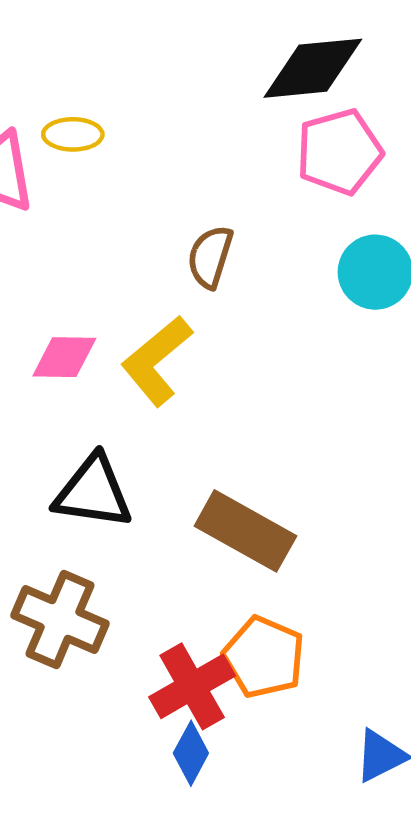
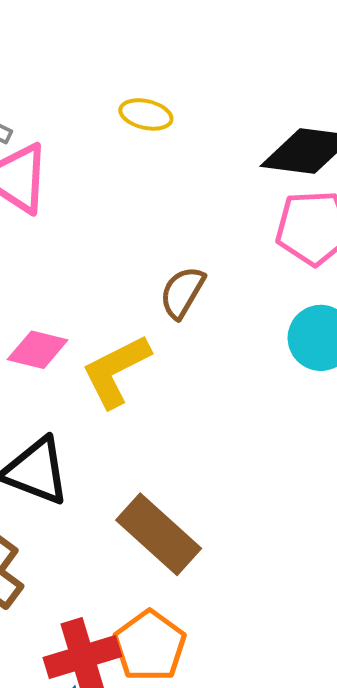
yellow ellipse: (73, 134) -> (146, 114), moved

